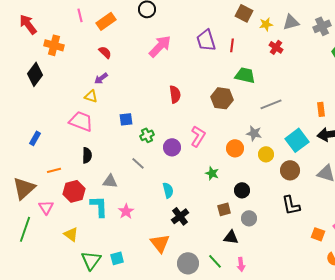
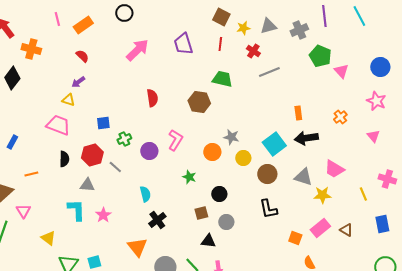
red line: (232, 45) -> (220, 44), moved
gray line: (271, 104) -> (269, 72), moved
red hexagon: (74, 191) -> (92, 155), moved

